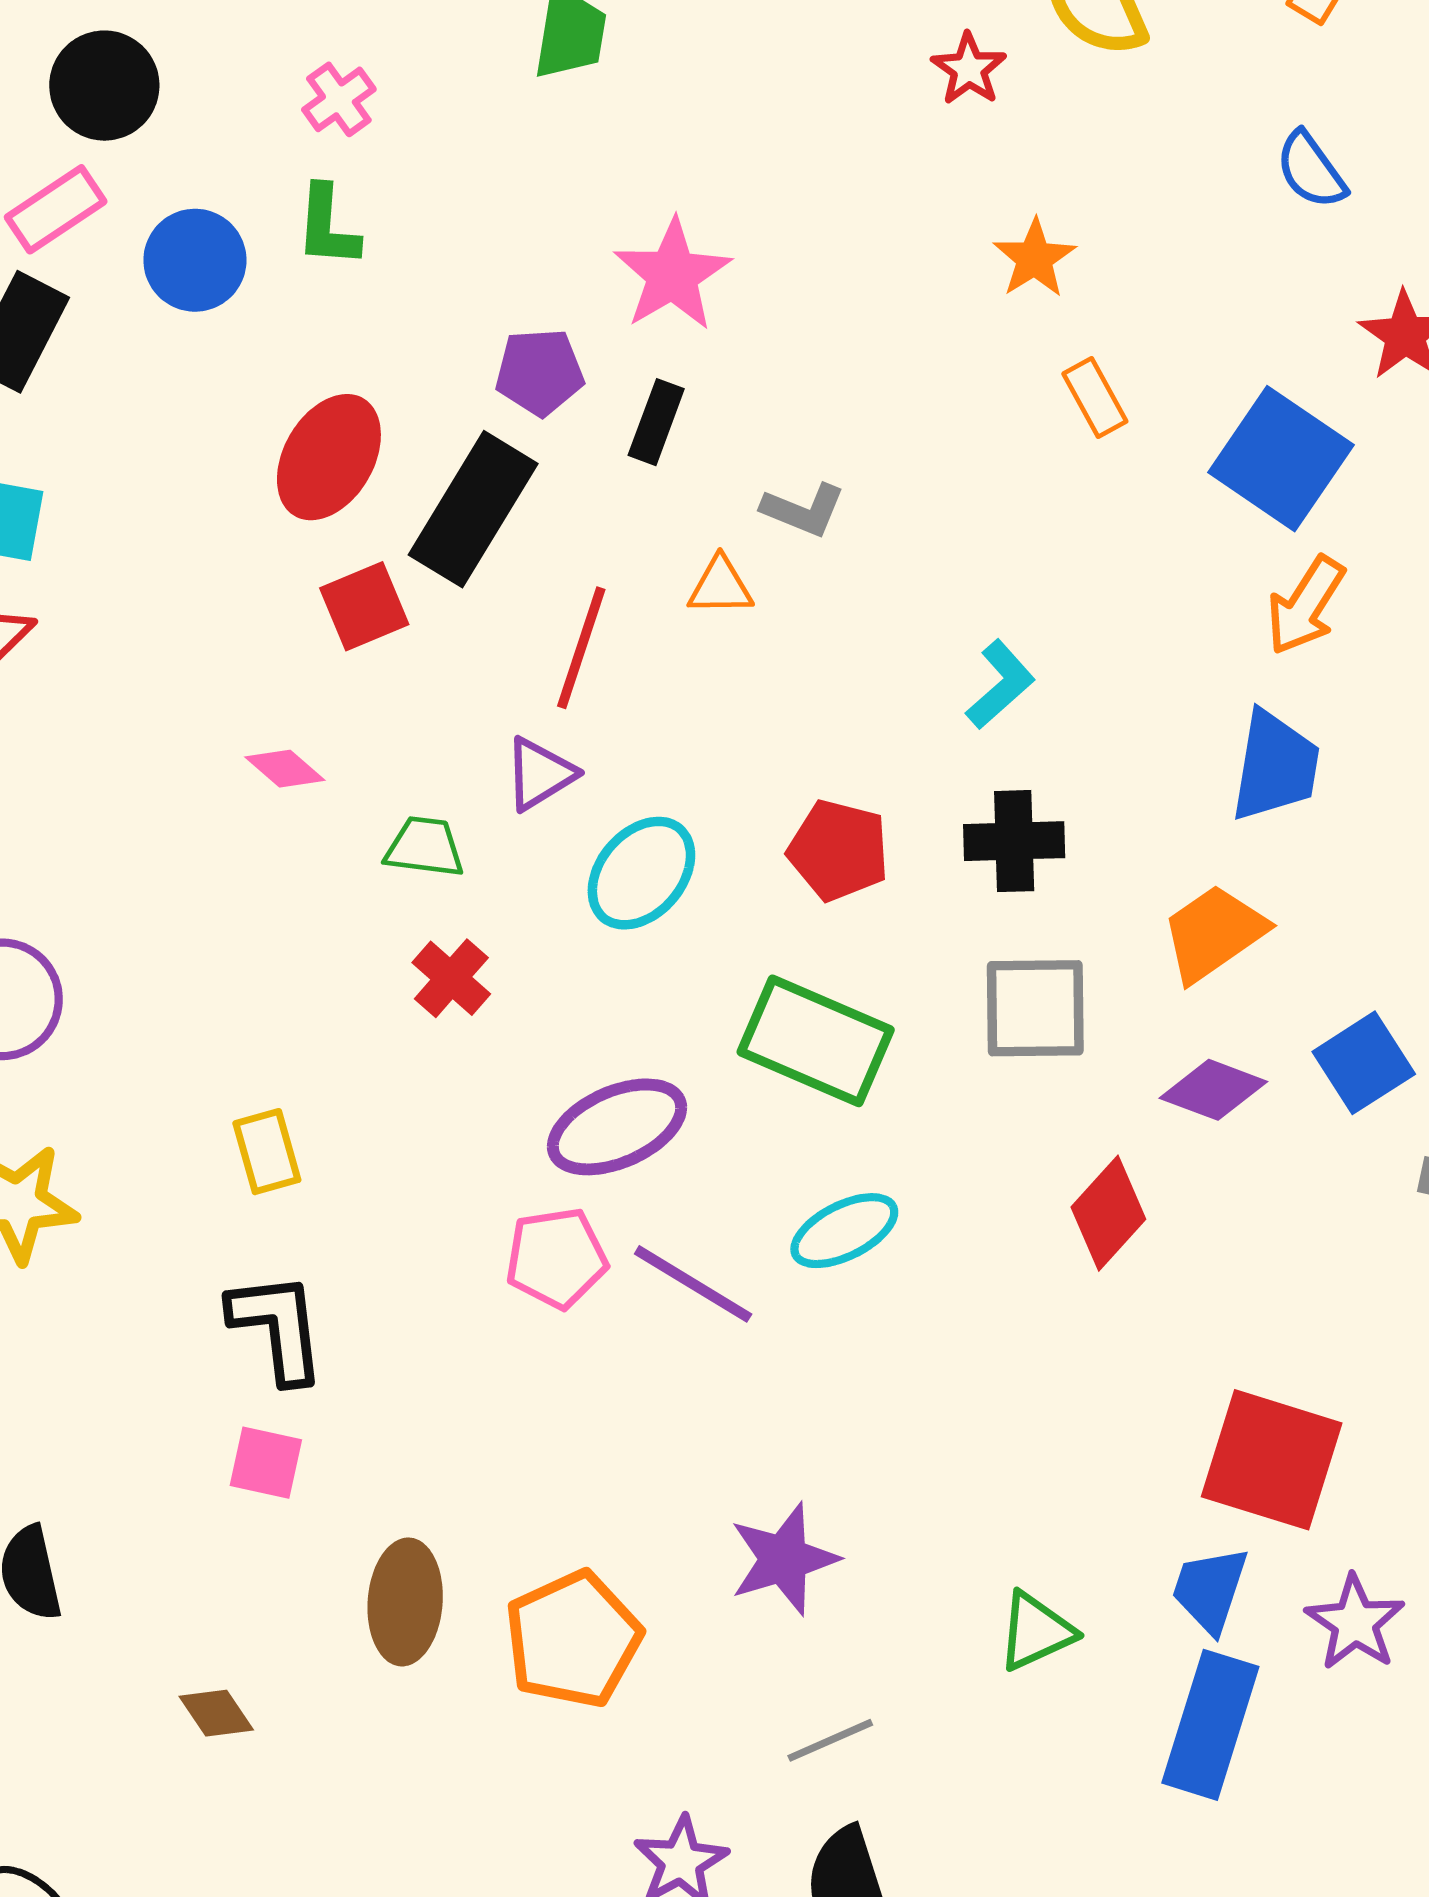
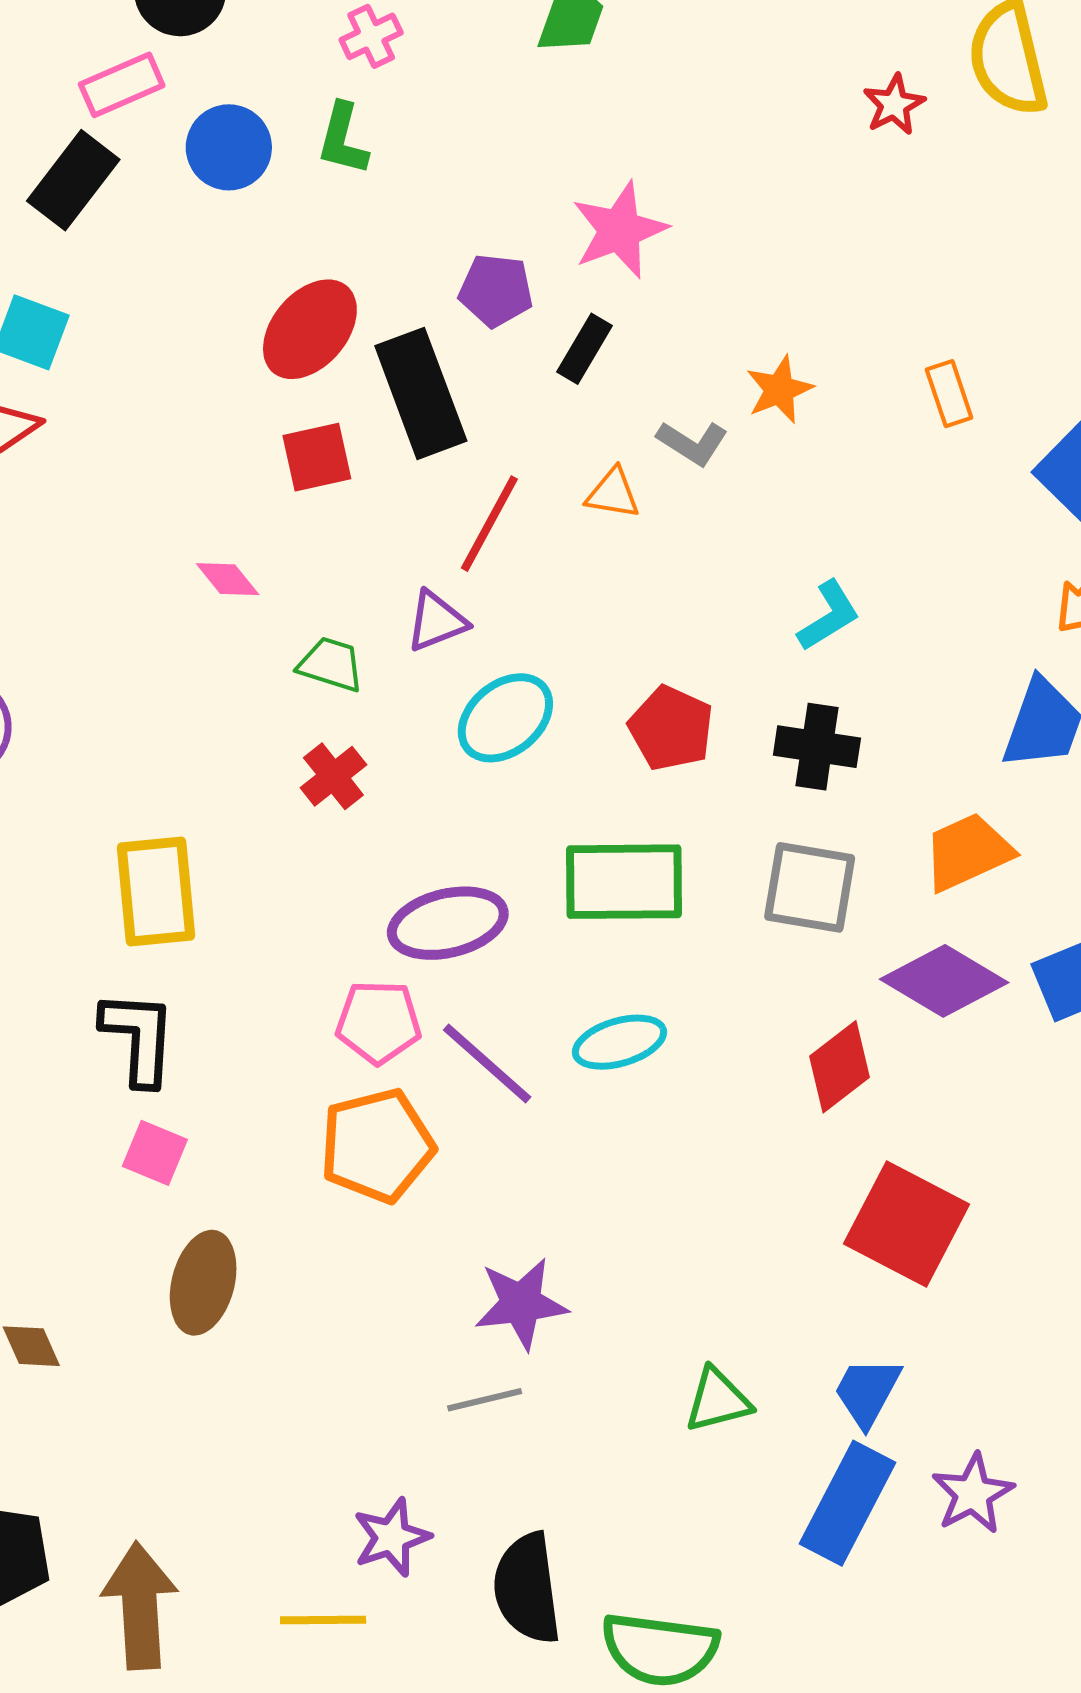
orange star: (1035, 258) -> (779, 390), moved
black rectangle: (473, 509) -> (421, 393), turned -62
green rectangle: (816, 1041) -> (624, 882), turned -34
purple diamond: (1213, 1090) -> (944, 981), size x1.4
yellow rectangle: (267, 1152) -> (156, 892), size x1.6
red square: (1272, 1460) -> (906, 1224), moved
pink square: (266, 1463) -> (155, 1153), moved
purple star: (1355, 1623) -> (973, 1494), moved
orange pentagon: (573, 1639) -> (377, 1146), moved
gray line: (830, 1740) -> (485, 1400), moved

